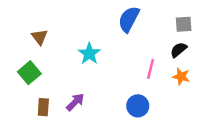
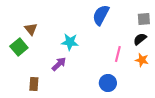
cyan star: (89, 54) -> (70, 42), turned -30
green square: (29, 73) -> (19, 47), moved
purple arrow: (75, 102) -> (59, 64), moved

